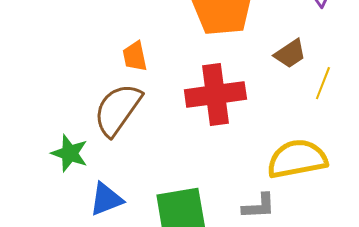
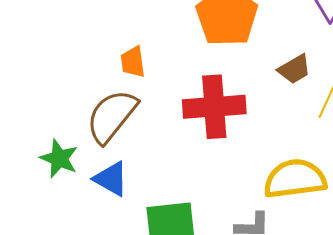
blue triangle: (106, 199) -> (111, 179), moved, turned 48

